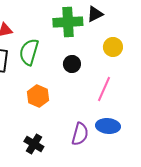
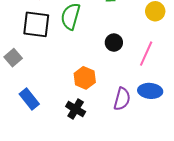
black circle: (72, 64) -> (114, 43), moved
orange hexagon: (38, 96) -> (85, 78), moved

